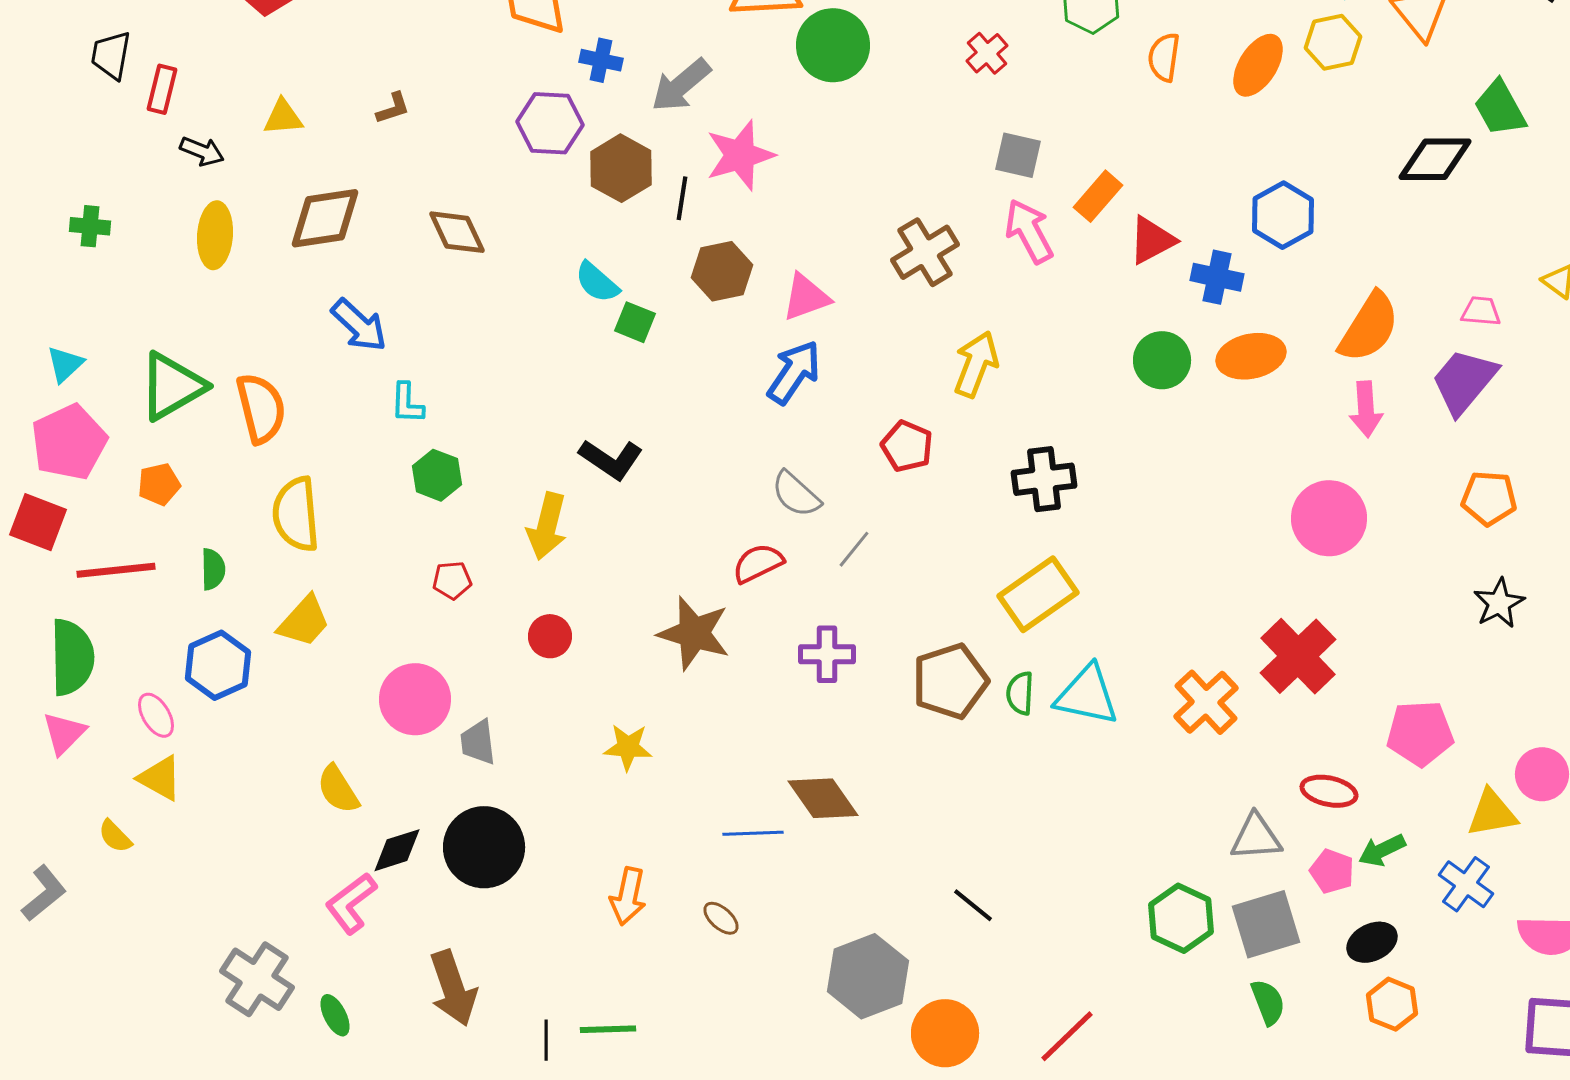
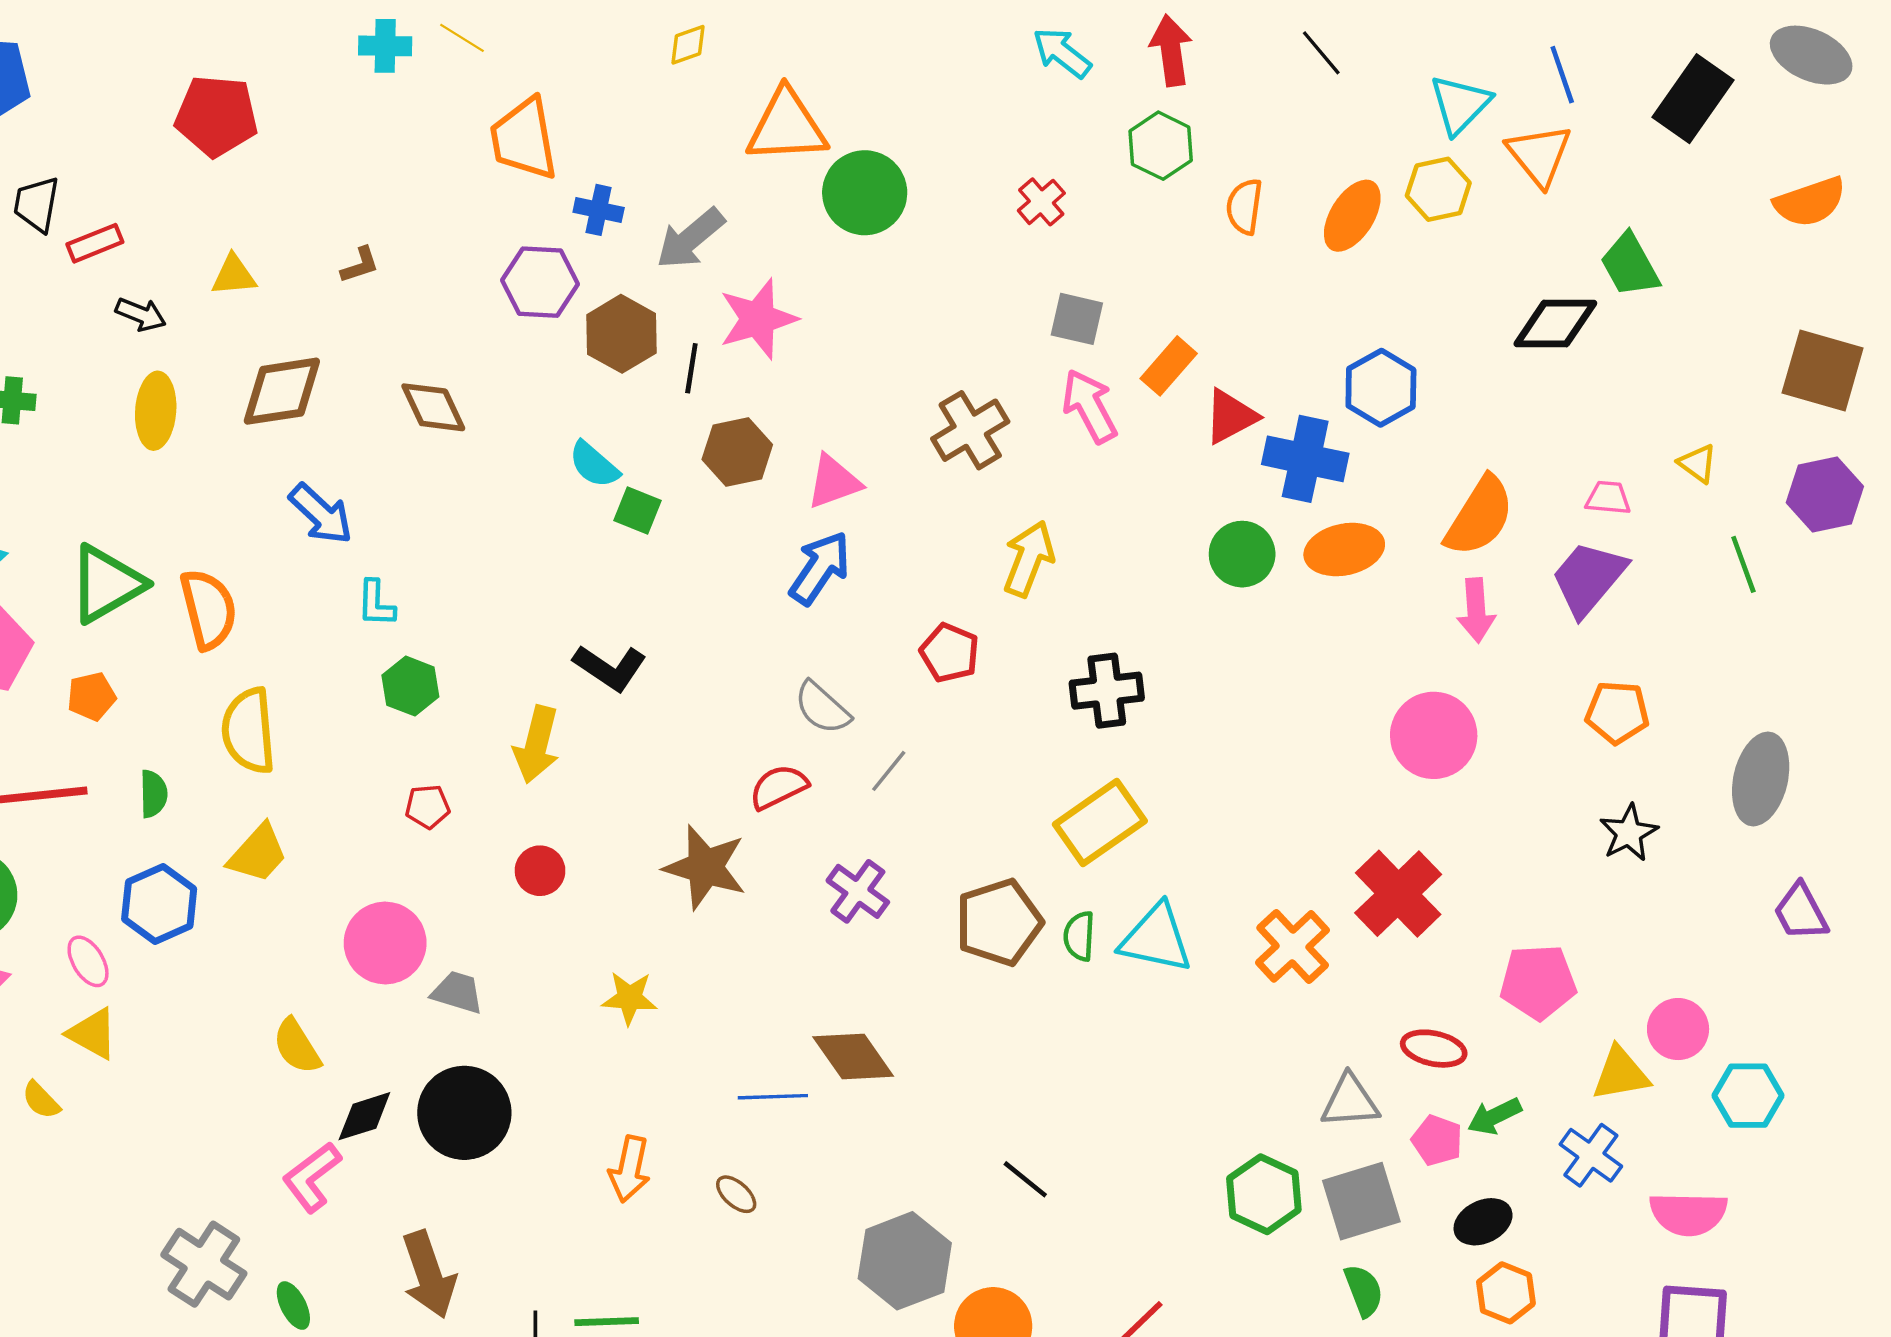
red rectangle: (162, 89) -> (95, 243), turned 54
blue cross: (1217, 277) -> (1305, 459), size x1.4
purple cross: (827, 654) -> (858, 891), turned 36
gray trapezoid: (478, 742) -> (457, 992), turned 114

